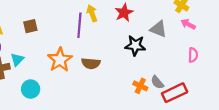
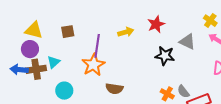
yellow arrow: (92, 13) -> (126, 32), moved, turned 91
purple line: (79, 25) -> (97, 46), moved
brown semicircle: (91, 63) -> (114, 89), moved

